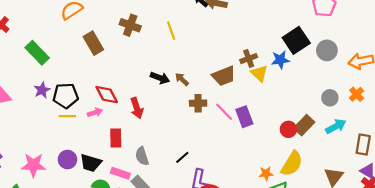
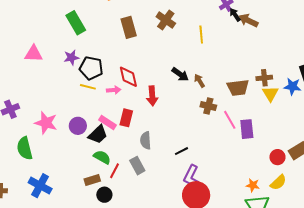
red circle: (288, 129) -> (277, 157), moved
black trapezoid: (91, 163) -> (98, 134), turned -75
yellow semicircle: (292, 164) -> (278, 182), size x0.7
pink rectangle: (120, 173) -> (107, 123), moved

